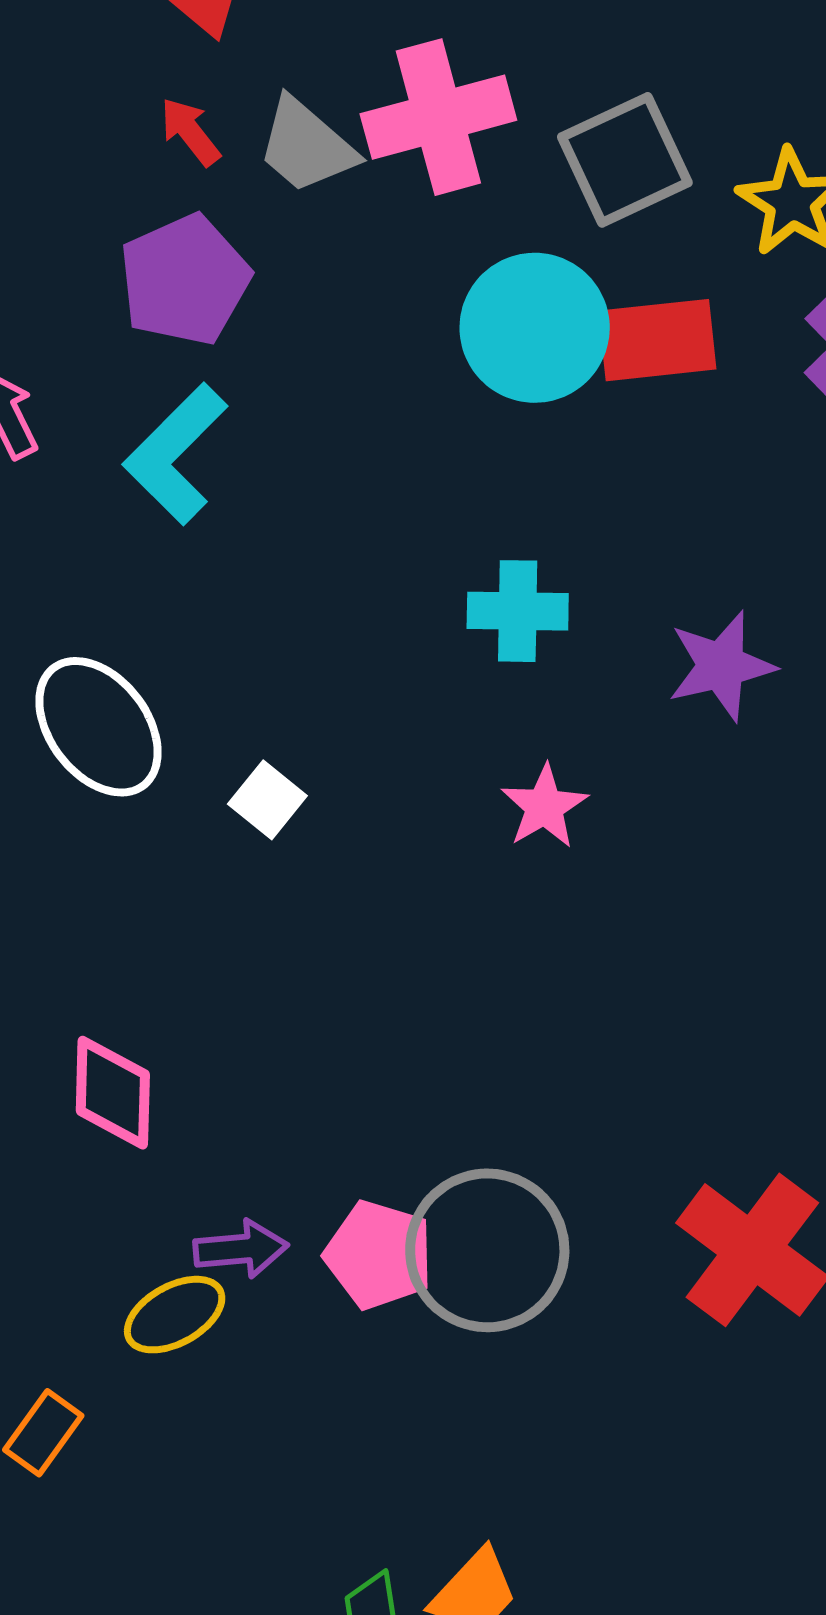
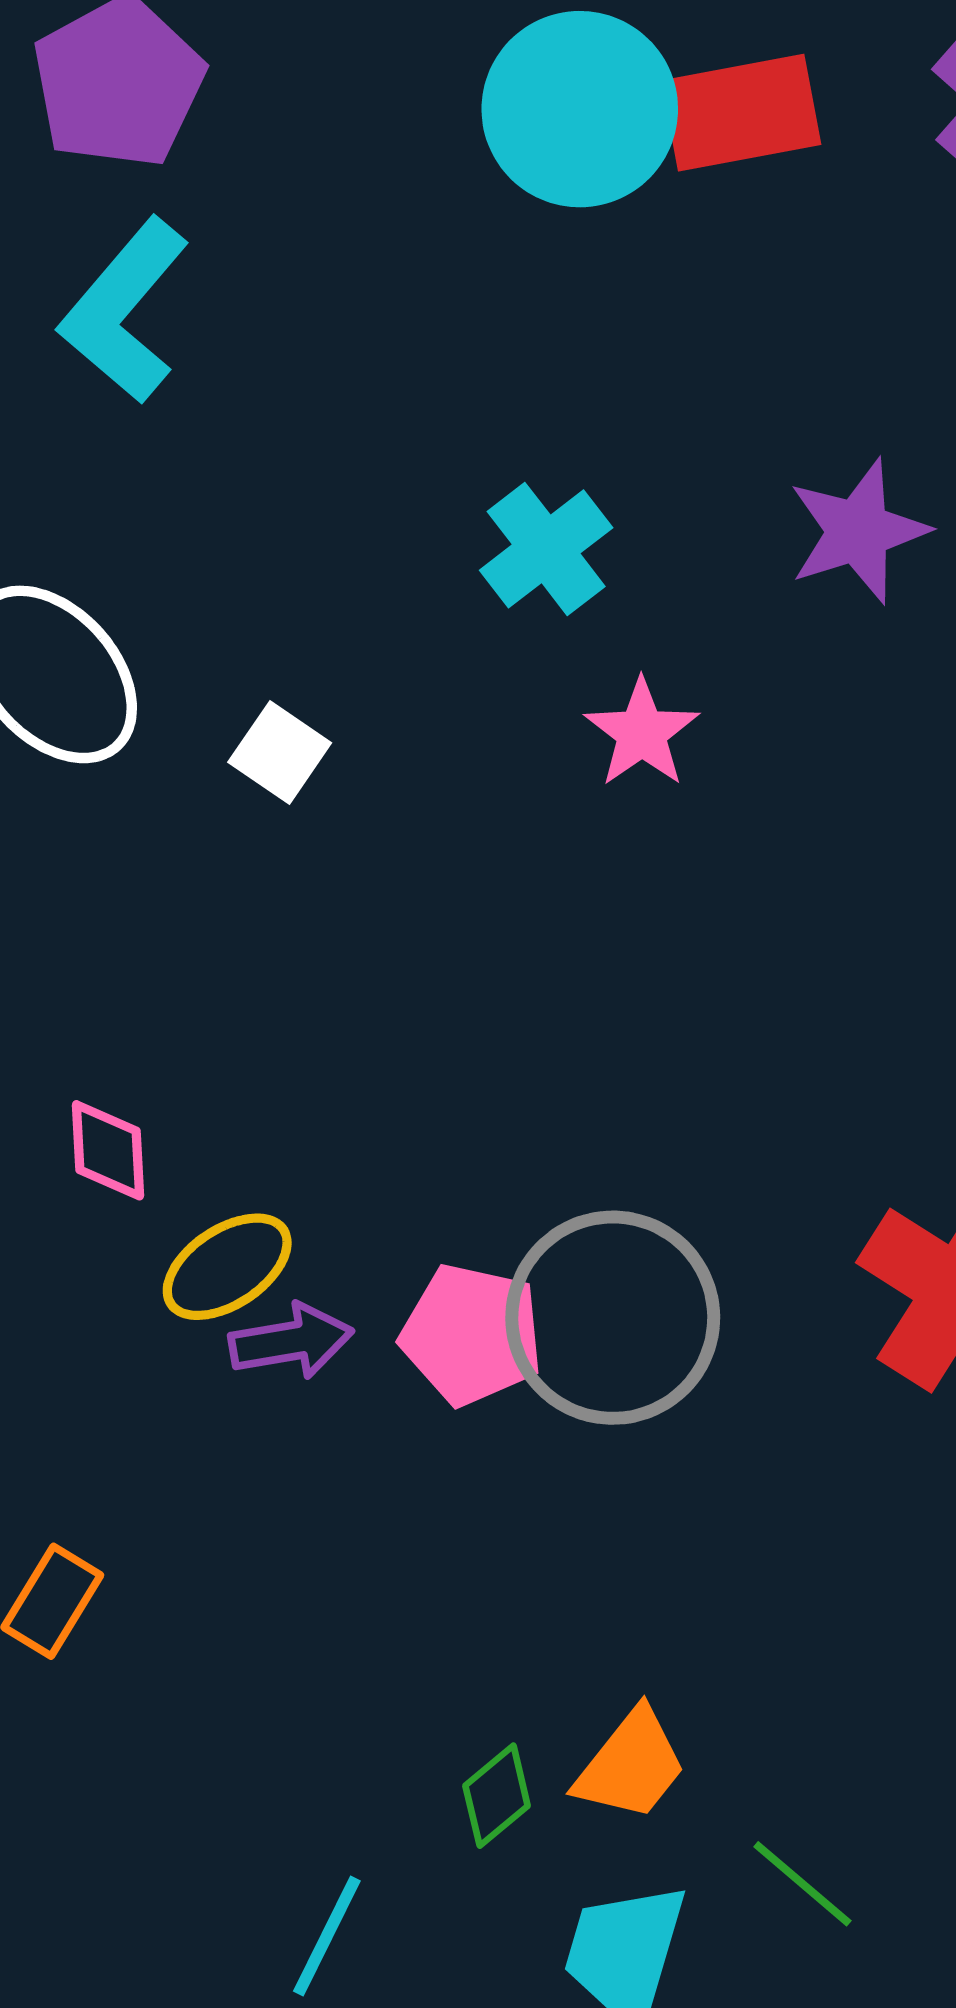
cyan cross: (518, 611) -> (546, 549), moved, turned -34
pink diamond: (113, 1093) -> (108, 1150), size x0.7
yellow ellipse: (175, 1315) -> (227, 1267), moved

